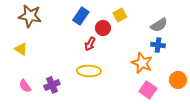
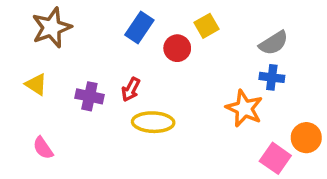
brown star: (30, 16) -> (52, 28), turned -30
red arrow: (90, 44) -> (131, 89), moved
purple cross: (52, 85) -> (89, 96), moved, turned 35
pink square: (148, 90) -> (275, 158), moved

